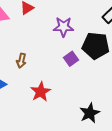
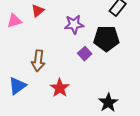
brown arrow: (21, 61) -> (38, 61), size x1.5

